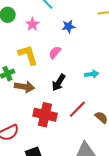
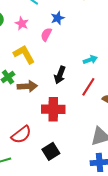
pink semicircle: (55, 52) -> (46, 34), moved
red line: (77, 109) -> (88, 87), moved

